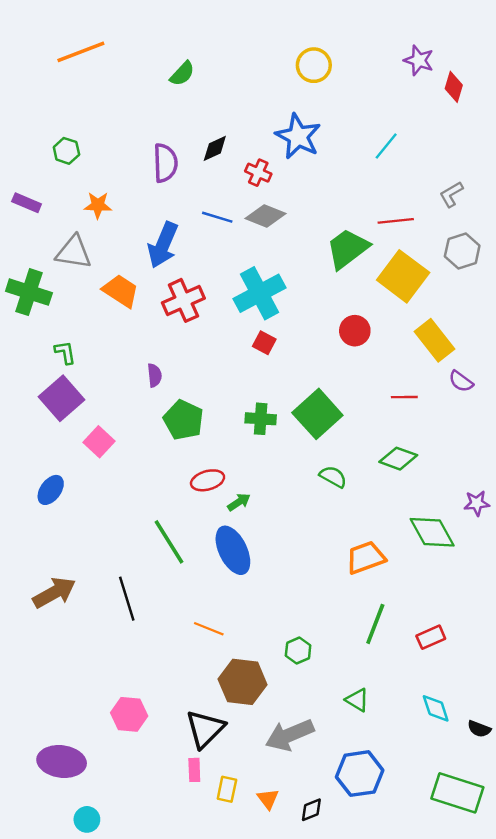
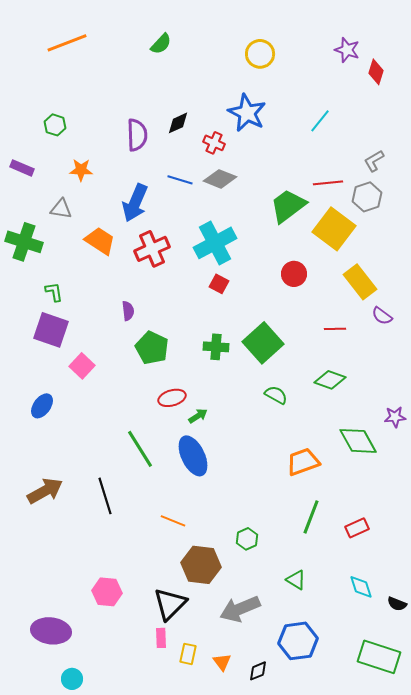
green semicircle: (182, 74) -> (161, 44), moved
gray hexagon: (462, 251) -> (367, 197), moved
gray triangle: (74, 252) -> (61, 209), size x0.7
purple square: (62, 398) -> (51, 330), turned -30

